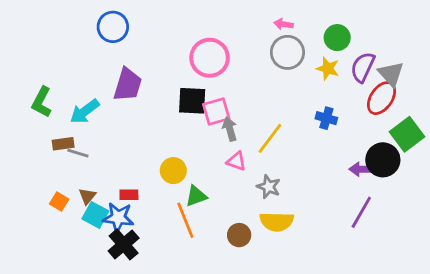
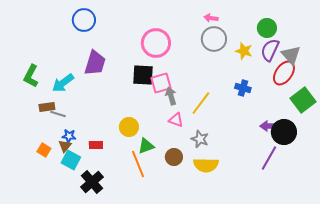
green circle: (337, 38) -> (267, 28), moved
black circle: (383, 160) -> (284, 132), moved
blue star: (118, 218) -> (69, 136), moved, size x0.6
brown circle: (239, 235) -> (174, 157), moved

